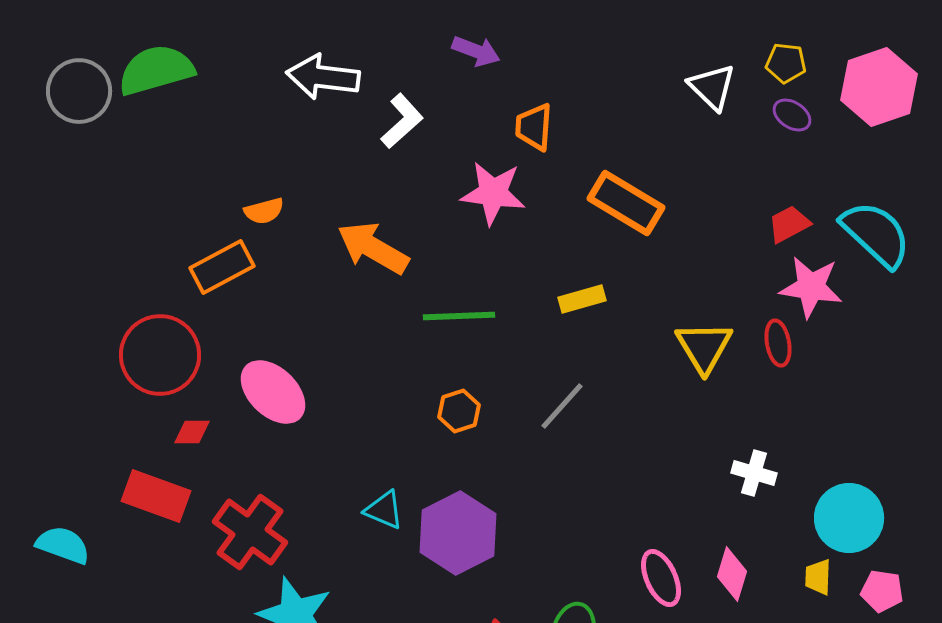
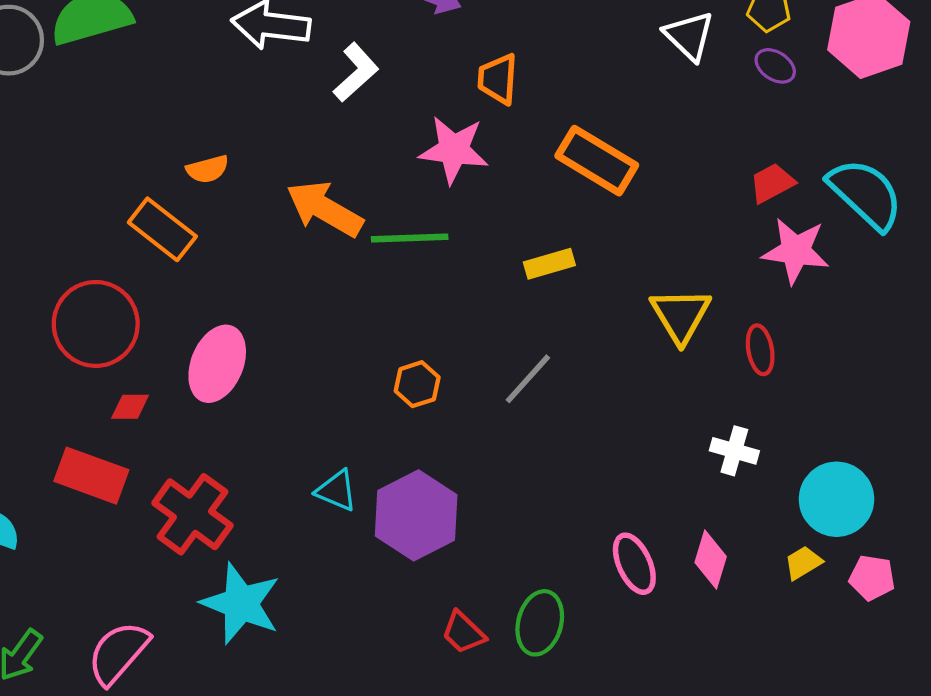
orange rectangle: (222, 267) -> (162, 229), turned 66
green line: (459, 316) -> (410, 238), moved
red ellipse: (778, 343) -> (760, 350), moved
pink ellipse: (273, 392) -> (217, 364), turned 68
yellow trapezoid: (818, 577) -> (803, 563), turned 57

